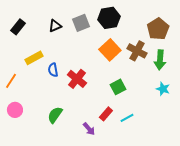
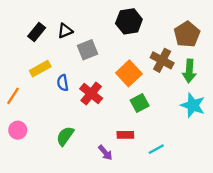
gray square: (81, 23) -> (88, 50), moved
black rectangle: (18, 27) -> (37, 32), moved
orange square: (110, 50) -> (129, 73), moved
cyan star: (163, 89) -> (193, 105), size x1.5
red rectangle: (106, 114) -> (125, 135), turned 48
cyan line: (127, 118) -> (156, 149), moved

